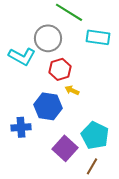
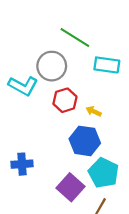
yellow arrow: (72, 90) -> (94, 111), moved
blue hexagon: (48, 106) -> (85, 141), moved

